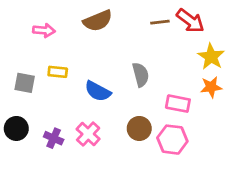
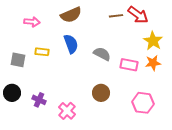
gray semicircle: (141, 75) -> (102, 54), turned -48
blue semicircle: (98, 91) -> (71, 44), moved, turned -138
pink rectangle: (178, 104) -> (129, 65), moved
pink cross: (88, 134) -> (67, 111), moved
pink hexagon: (172, 140) -> (143, 103), moved

